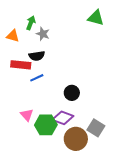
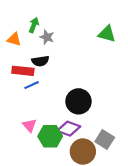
green triangle: (96, 18) -> (107, 34), moved
blue line: (37, 78) -> (32, 85), moved
black circle: (72, 93) -> (78, 101), size x1.5

